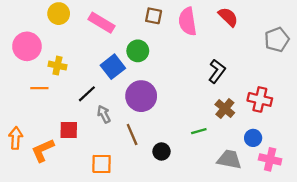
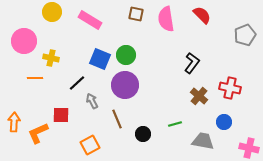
green circle: (138, 51) -> (126, 55), moved
blue square: (113, 67) -> (100, 59), turned -30
green line: (199, 131) -> (175, 124), moved
pink cross: (270, 159) -> (249, 148), moved
orange square: (102, 164) -> (90, 145), turned -30

